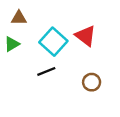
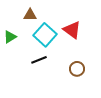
brown triangle: (19, 18) -> (30, 15), moved

